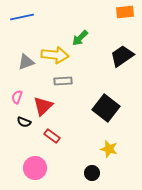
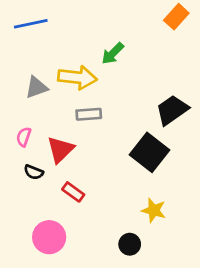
orange rectangle: (125, 12) -> (176, 17), turned -42
black trapezoid: (122, 56) -> (172, 110), moved

